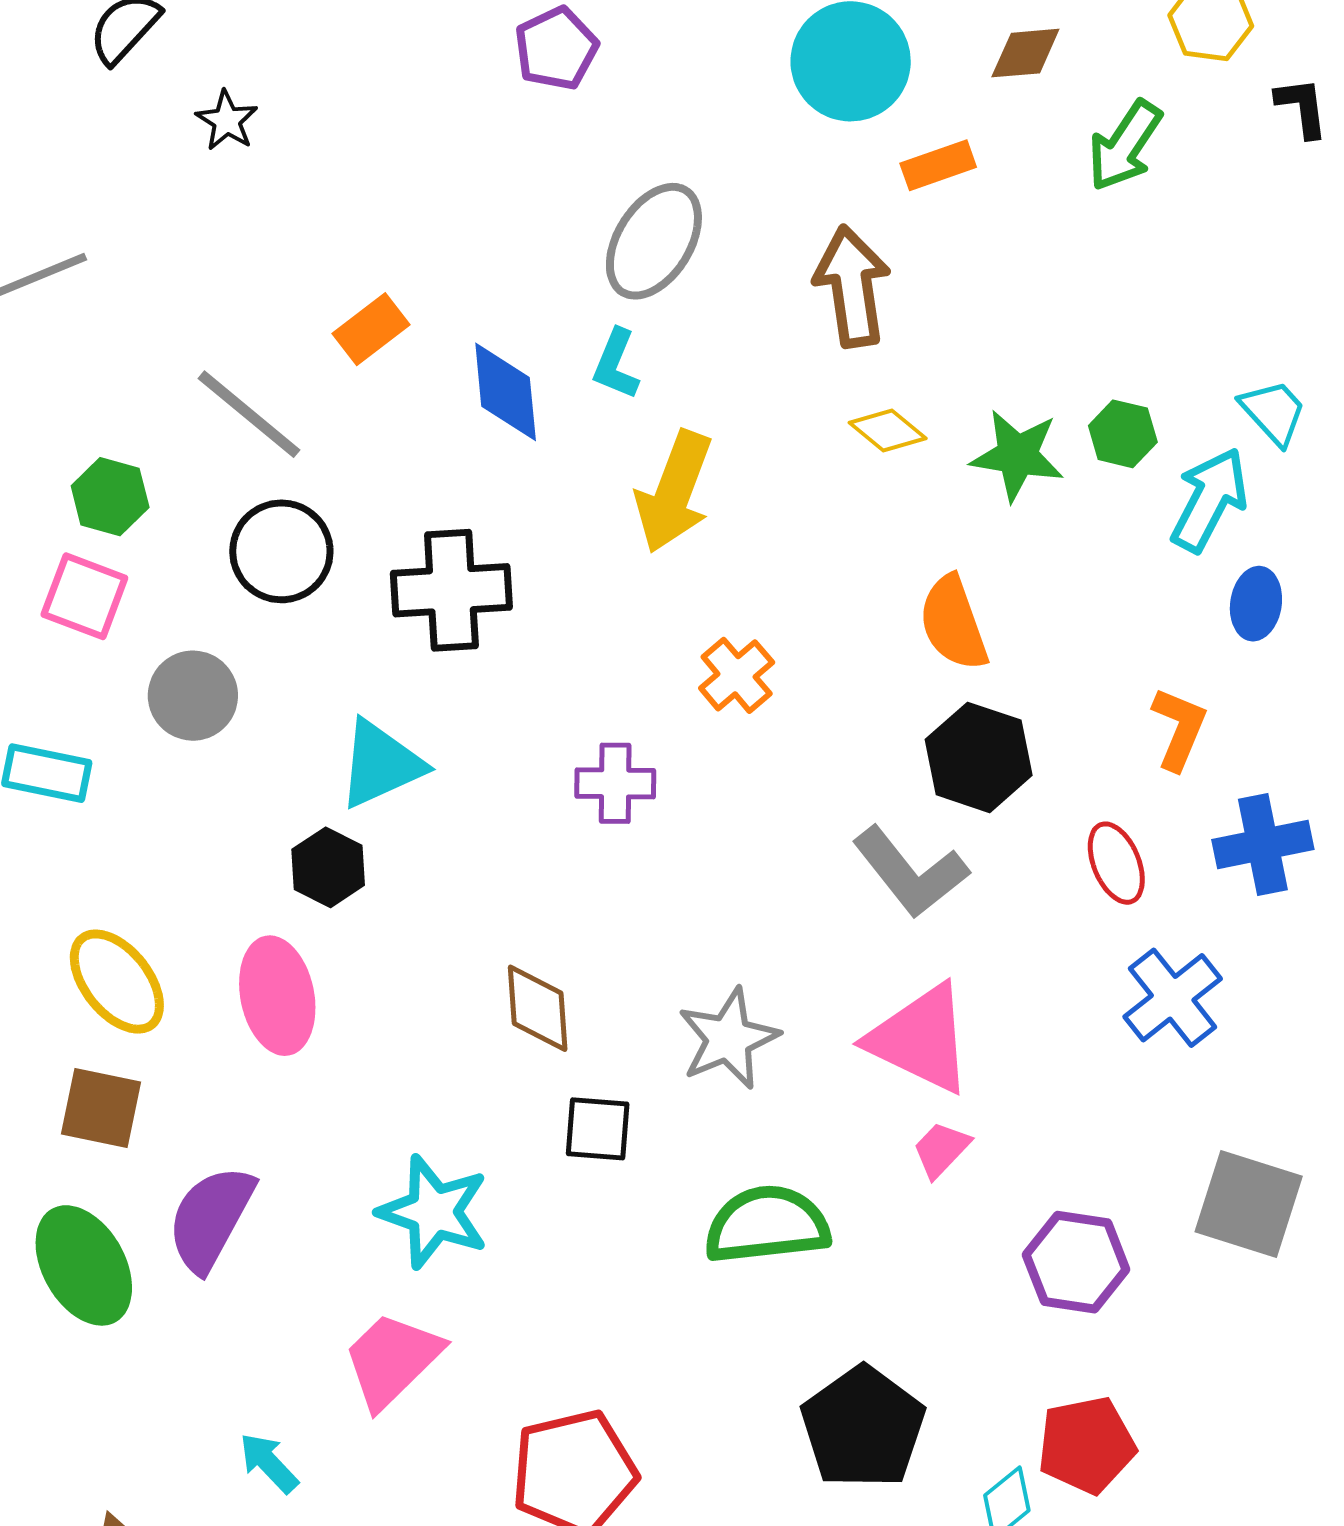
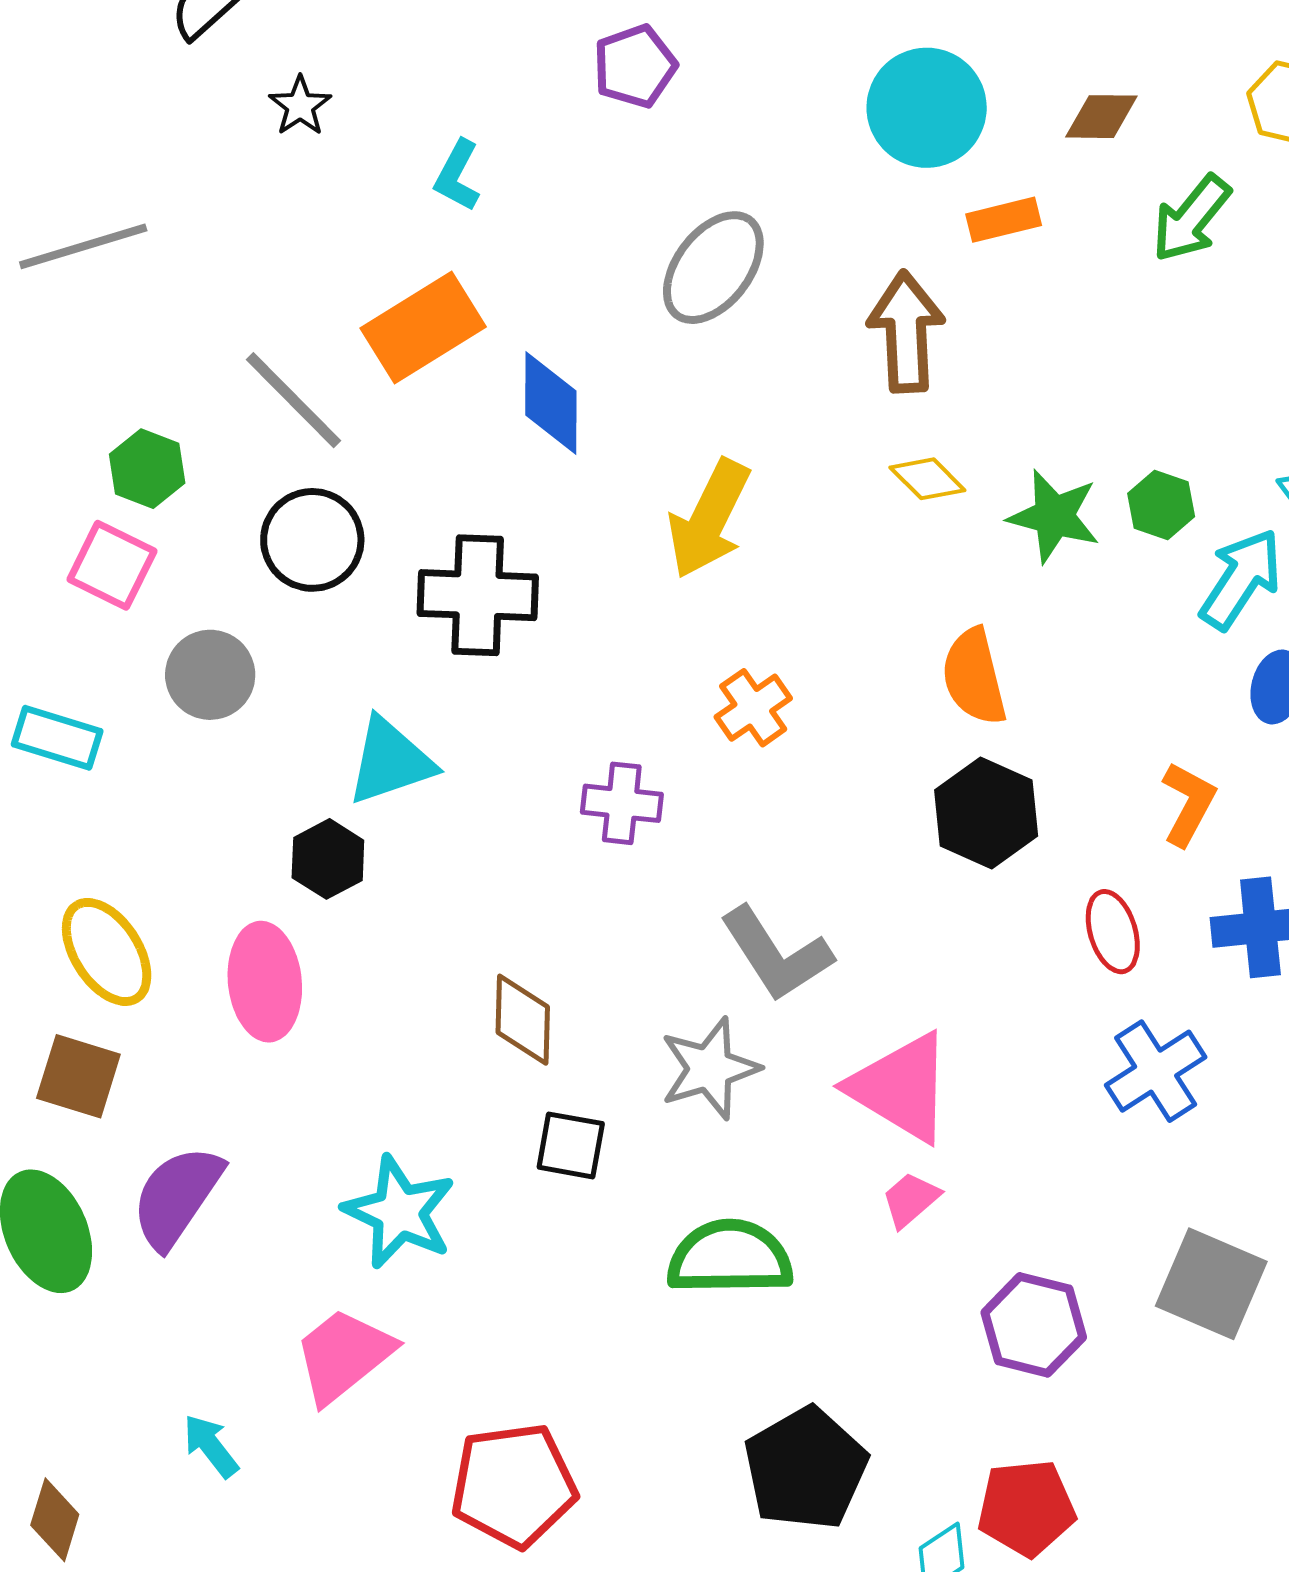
orange rectangle: (371, 329) -> (423, 327), size x1.6
cyan L-shape: (616, 364) -> (457, 176), moved
gray L-shape: (910, 872) -> (776, 954), moved

